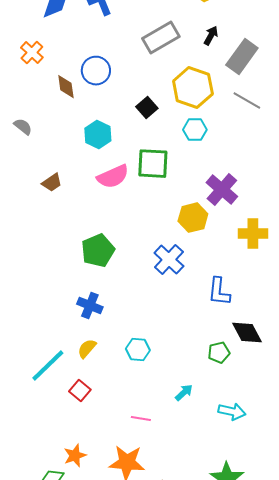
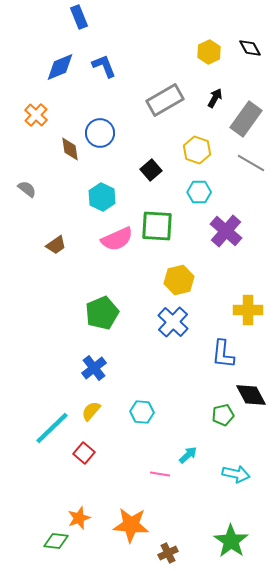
yellow hexagon: (193, 88) -> (197, 150), size x0.7
purple cross: (222, 190) -> (226, 231), moved
yellow hexagon: (193, 218) -> (179, 280), moved
yellow cross: (253, 234) -> (248, 310), moved
blue cross: (90, 306) -> (94, 368), turned 30
pink line: (141, 419) -> (160, 474), moved

